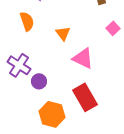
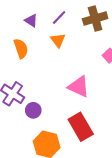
orange triangle: (63, 33) -> (58, 40), moved

